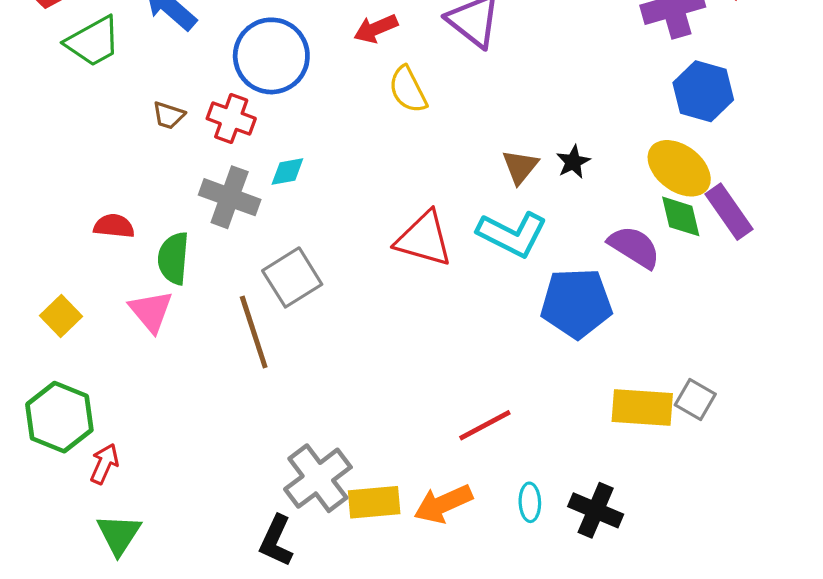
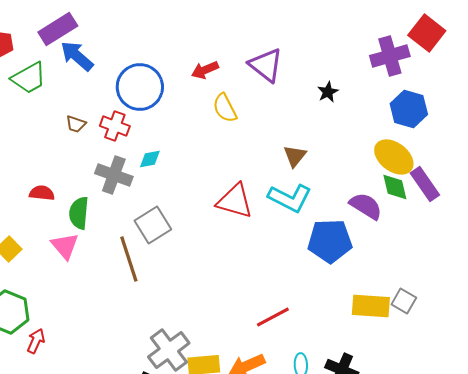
black star: (573, 162) -> (328, 92), moved

